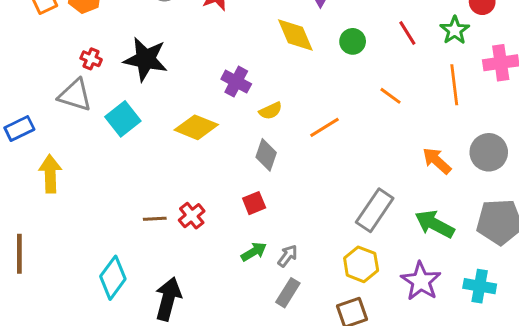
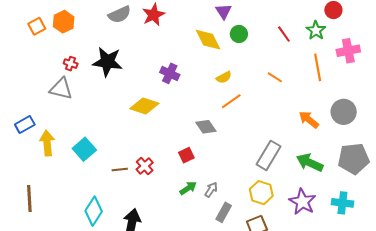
green circle: (353, 41) -> (239, 34), moved
yellow semicircle: (271, 111) -> (224, 77), moved
cyan square: (123, 119) -> (84, 149), moved
blue rectangle: (19, 129) -> (25, 125), moved
gray diamond: (266, 155) -> (206, 127), moved, turned -50
gray rectangle: (288, 293) -> (224, 212), moved

